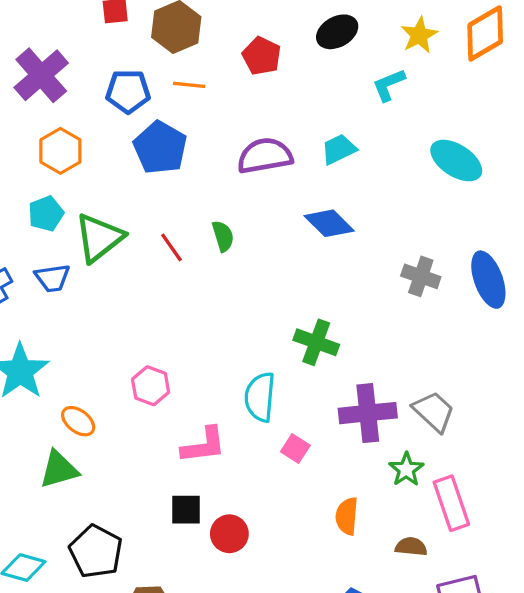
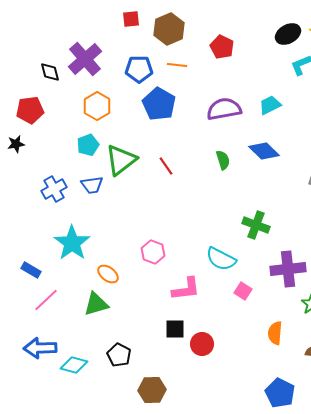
black ellipse: (337, 32) -> (288, 34), moved
green semicircle: (223, 236) -> (223, 160), moved
cyan semicircle: (260, 397) -> (221, 259), turned -68
black pentagon: (96, 551) -> (119, 355), size x0.7

